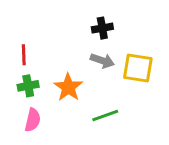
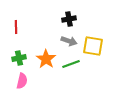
red line: (24, 55) -> (16, 27), moved
green line: (105, 115) -> (71, 64), moved

